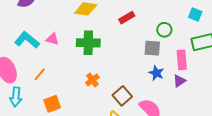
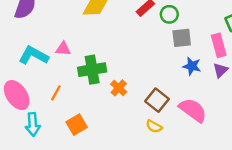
green circle: (164, 30) -> (169, 14), moved
green cross: (88, 43) -> (92, 70), moved

